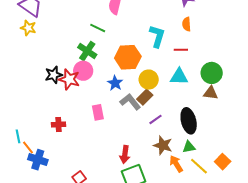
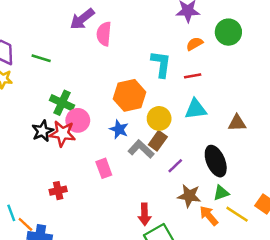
orange semicircle: (187, 24) -> (195, 44), turned 72
green line: (98, 28) -> (41, 58), moved
green cross: (87, 51) -> (62, 103), moved
green circle: (212, 73) -> (228, 32), moved

